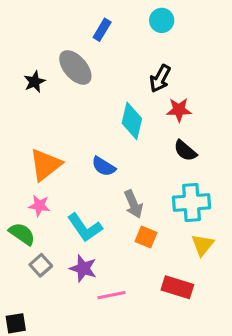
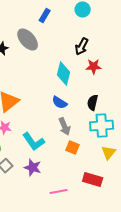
black semicircle: (185, 151) -> (93, 103), moved, turned 63
blue semicircle: (104, 166) -> (60, 103), moved
pink line: (111, 295) -> (59, 192), moved

